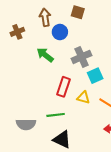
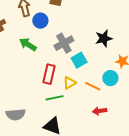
yellow triangle: (83, 98) -> (70, 83), turned -40
green line: (56, 115) -> (55, 98), moved

